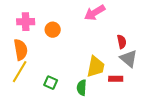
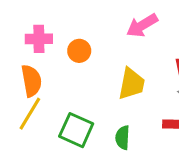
yellow trapezoid: (96, 67) -> (132, 84), moved
green square: (51, 83) -> (76, 130), size x1.6

